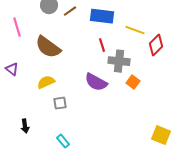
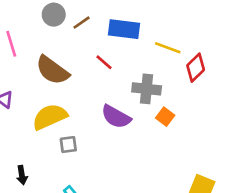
red line: (102, 45) -> (104, 62), moved, turned -32
yellow semicircle: (46, 82) -> (50, 117), size x1.5

